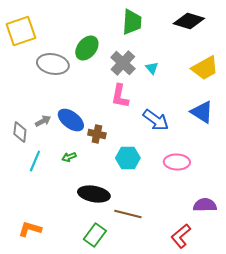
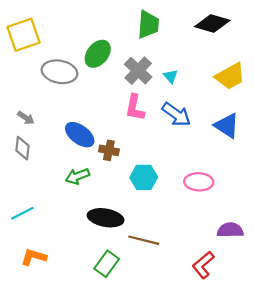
blue arrow: (156, 120) -> (176, 114), moved
gray arrow: (43, 121) -> (26, 118), moved, turned 63
green arrow: (69, 157) -> (77, 176), size x1.5
cyan line: (35, 161) -> (22, 213), moved, turned 40

